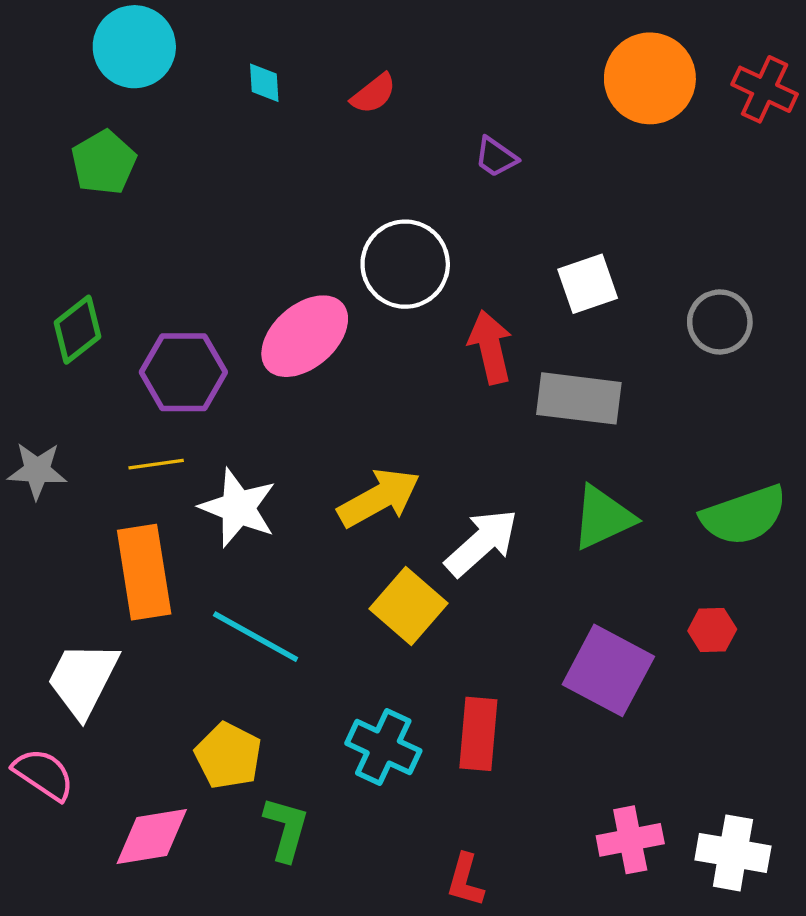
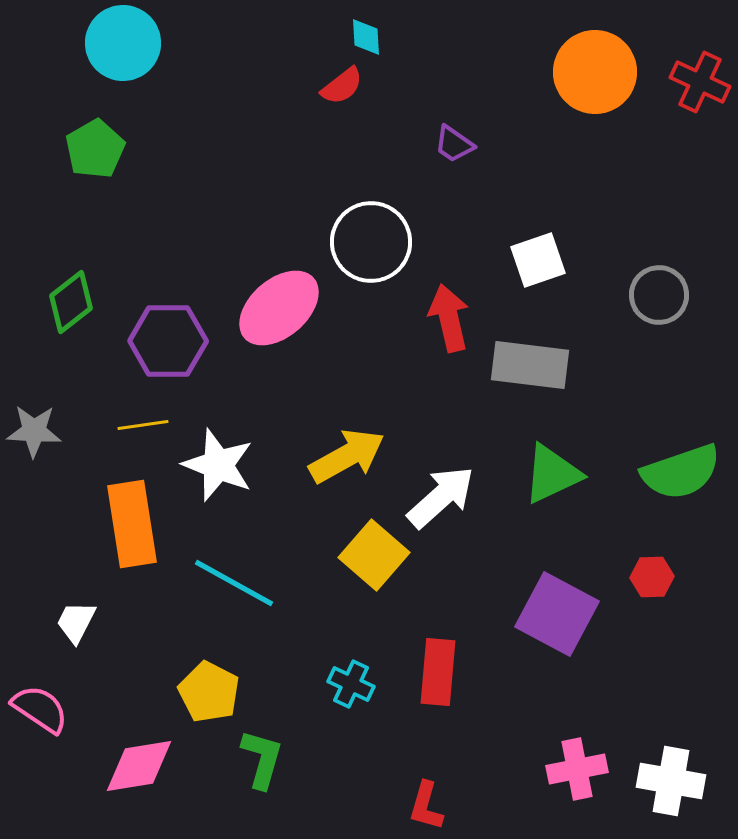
cyan diamond: (264, 83) -> (366, 37), moved
white trapezoid: (83, 679) -> (76, 622), size x0.6
cyan cross: (383, 747) -> (351, 684), size x0.7

